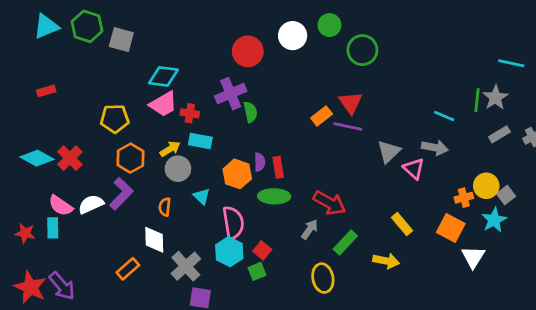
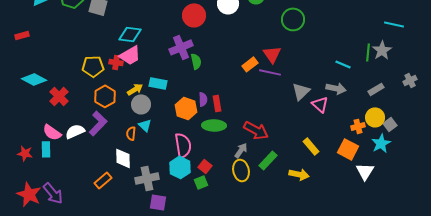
green circle: (362, 50) -> (293, 19), moved
red rectangle: (46, 91) -> (22, 35), moved
red cross: (190, 113) -> (116, 62), moved
gray rectangle: (499, 134) -> (376, 89), moved
cyan diamond: (37, 158) -> (34, 79), moved
cyan triangle: (202, 196) -> (145, 125), moved
gray cross: (186, 266) -> (147, 178), turned 30
yellow ellipse: (323, 278) -> (241, 170), moved

